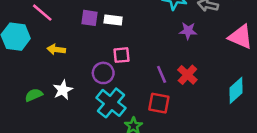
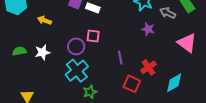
red cross: (187, 75) -> (148, 67), moved
red square: (159, 103) -> (132, 84), moved

